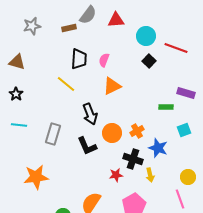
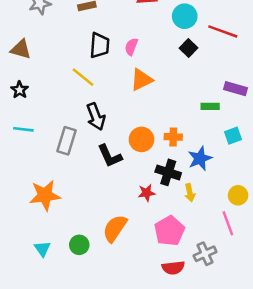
black arrow: (90, 114) -> (96, 117), moved
orange cross: (137, 131) -> (173, 137), turned 32
blue star: (158, 148) -> (200, 158), turned 30

